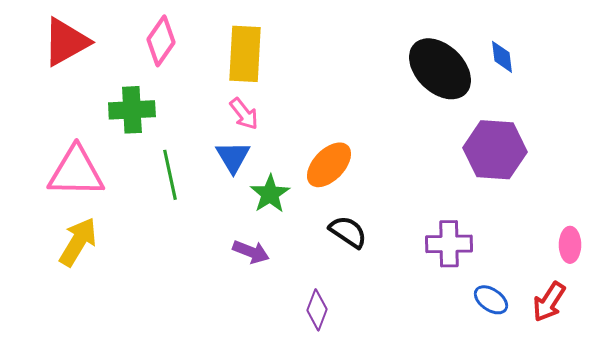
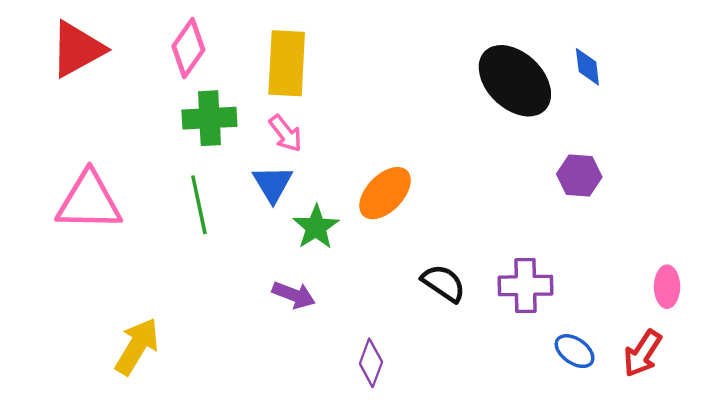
green cross: (132, 110) -> (209, 118), moved
purple hexagon: (495, 150) -> (579, 176), size x0.6
black semicircle: (348, 232) -> (444, 283), moved
yellow arrow: (78, 242) -> (137, 346), moved

